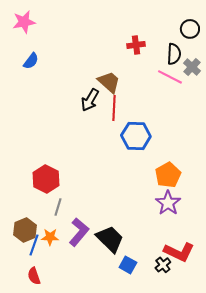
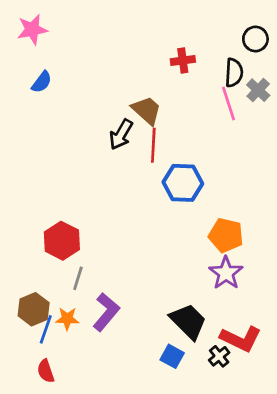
pink line: (170, 77) -> (229, 104), turned 45
orange pentagon: (168, 175) -> (226, 235), turned -30
black trapezoid: (110, 239) -> (188, 321), moved

